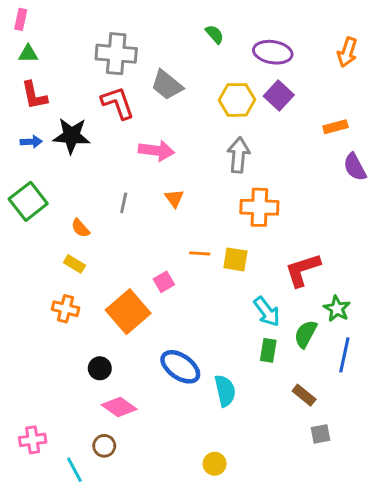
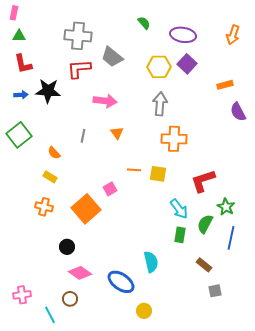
red L-shape: (118, 103) -> (79, 69), turned -75
blue ellipse: (180, 367) -> (121, 282), moved

